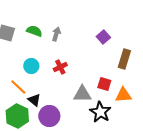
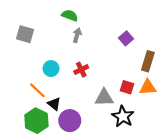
green semicircle: (34, 31) -> (70, 15), moved
orange triangle: (123, 95) -> (148, 87), moved

